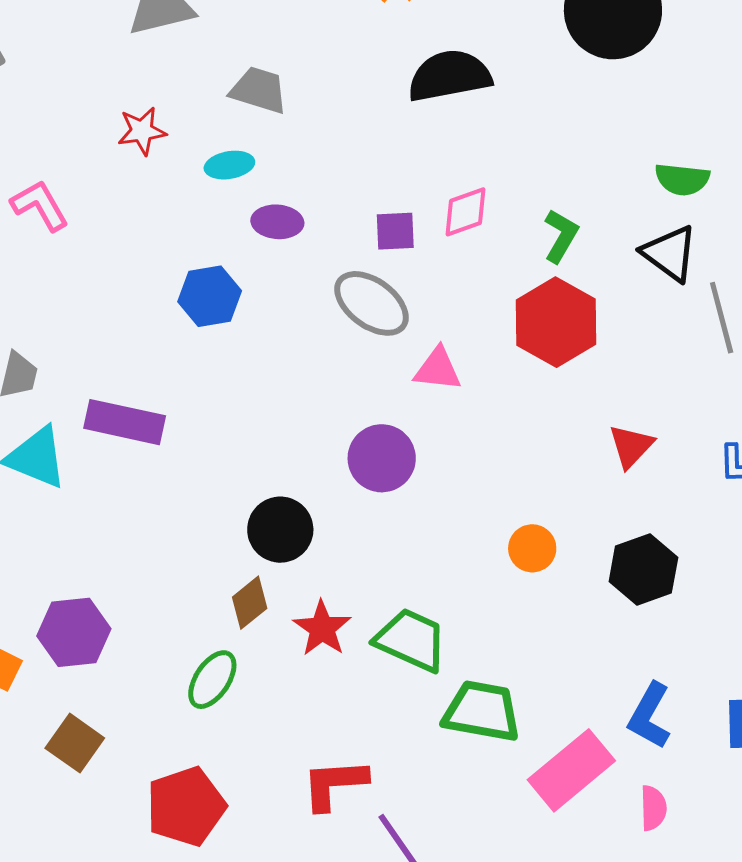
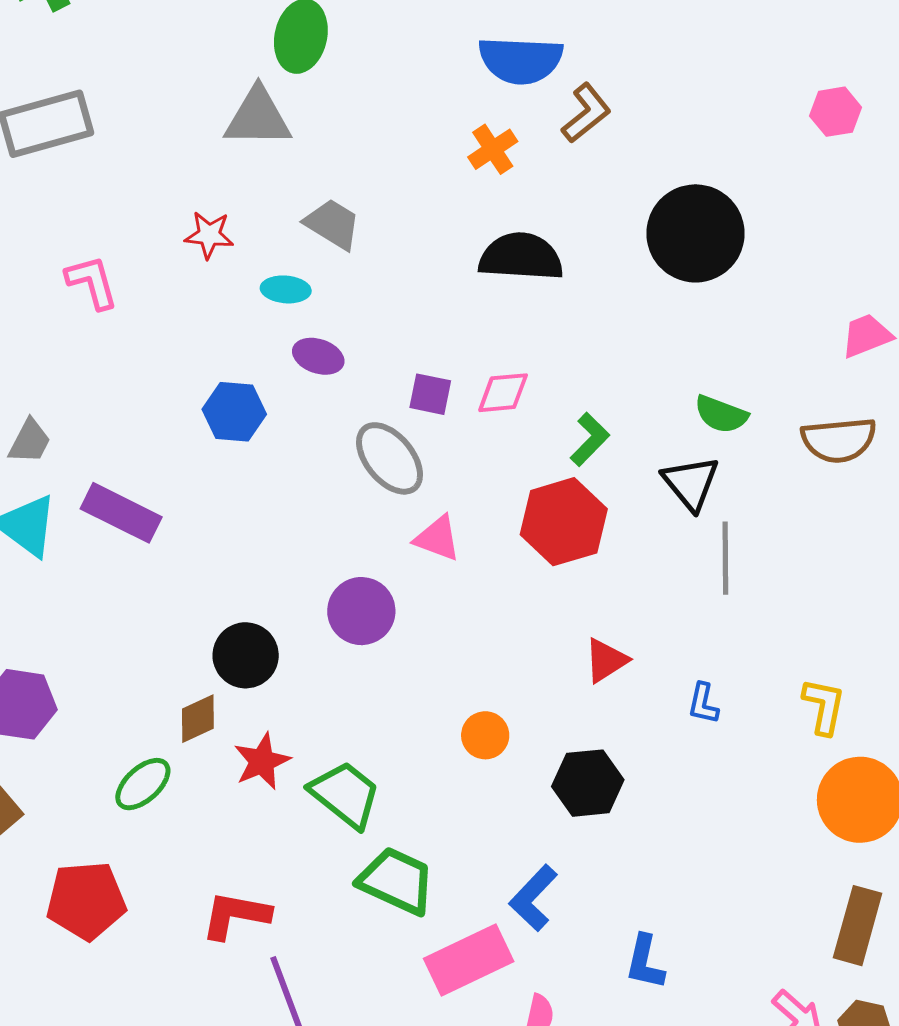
blue L-shape: (650, 716) -> (533, 898), moved

